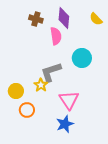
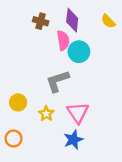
cyan circle: (82, 58) -> (79, 52), moved
yellow star: (41, 85) -> (46, 114), moved
orange circle: (27, 110) -> (14, 139), moved

